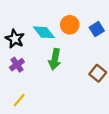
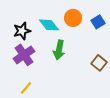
black star: (15, 39) -> (22, 31), turned 30
purple cross: (17, 65) -> (24, 55), size x1.5

